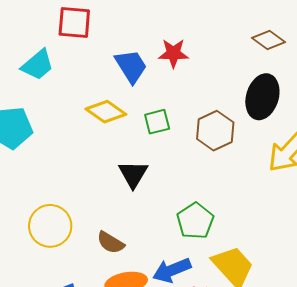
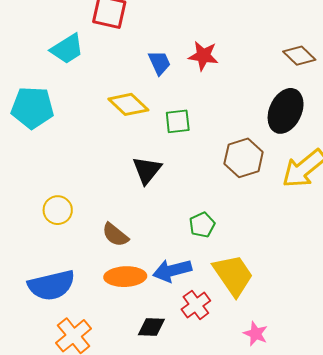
blue trapezoid: (131, 66) -> (159, 63), size x0.7
brown hexagon: (215, 131) -> (244, 158), moved
green pentagon: (195, 221) -> (202, 225), size x0.7
yellow circle: (50, 226) -> (58, 210), size x0.7

